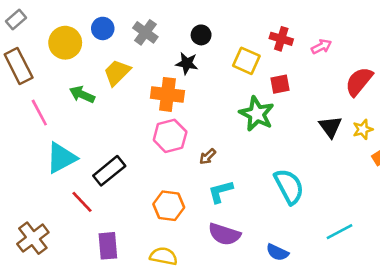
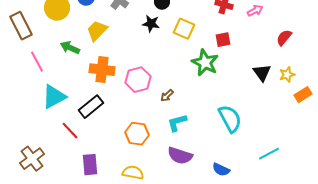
yellow square: (246, 61) -> (184, 29), moved
red semicircle: (359, 82) -> (284, 38), size x0.7
orange cross: (167, 94) -> (102, 70), moved

